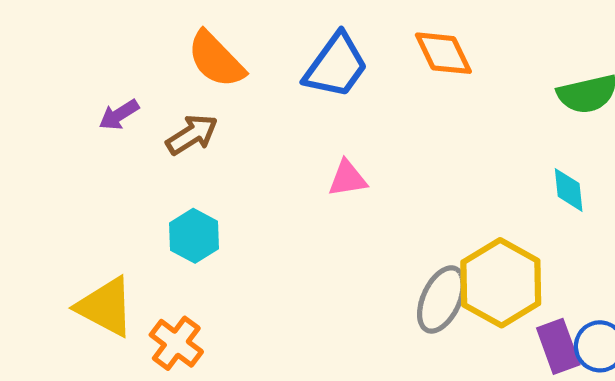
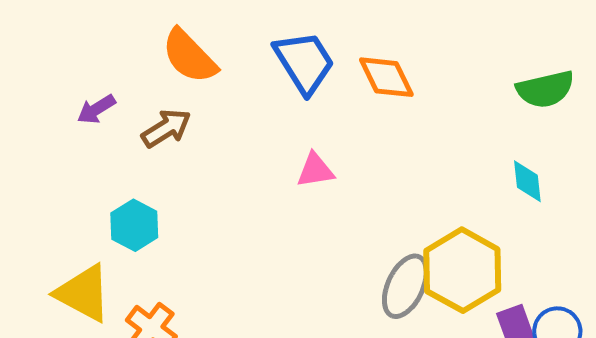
orange diamond: (443, 53) -> (386, 77), moved
blue trapezoid: (336, 66) -> (304, 62), turned -68
cyan hexagon: (194, 236) -> (134, 225), moved

